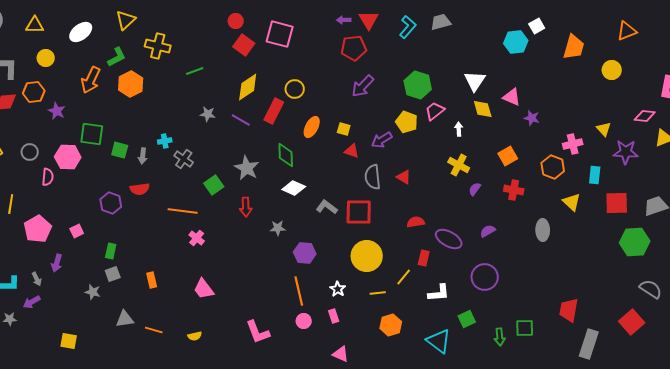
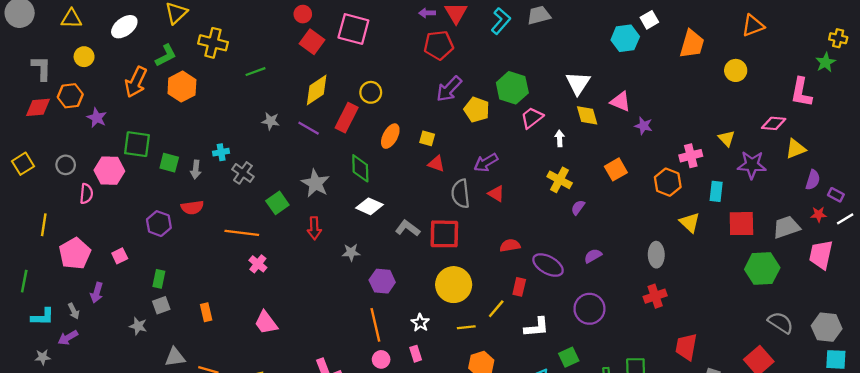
yellow pentagon: (407, 122) -> (477, 110), moved
purple arrow: (382, 140) -> (486, 163), moved
red cross: (514, 190) -> (655, 296), moved, turned -30

